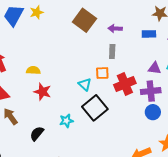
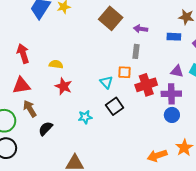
black square: (95, 108) -> (115, 106), size x0.7
black semicircle: (37, 134) -> (46, 129), moved

